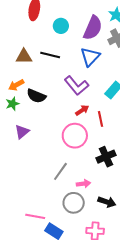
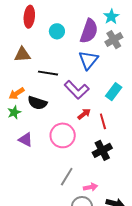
black line: (50, 55) -> (48, 73), moved
brown triangle: (24, 57) -> (22, 55), moved
purple triangle: (22, 132) -> (25, 140), turned -49
pink circle: (75, 136) -> (63, 135), moved
black cross: (106, 157) -> (102, 150), moved

